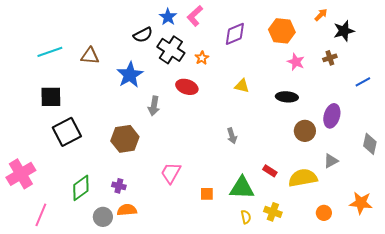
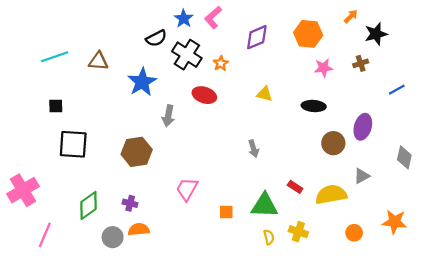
pink star: (296, 62) -> (323, 68), turned -30
black square: (51, 97) -> (56, 106), size x0.6
black square: (67, 132) -> (73, 144), turned 32

